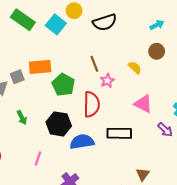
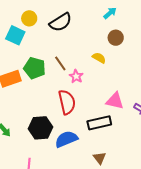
green pentagon: (63, 85) -> (35, 68), moved
pink triangle: (143, 104) -> (115, 101), moved
brown triangle: (143, 174) -> (100, 158), moved

